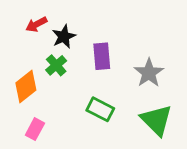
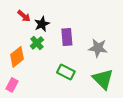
red arrow: (36, 24) -> (24, 16), turned -112
gray star: (149, 73) -> (98, 48), turned -30
pink rectangle: (35, 129) -> (12, 85), moved

